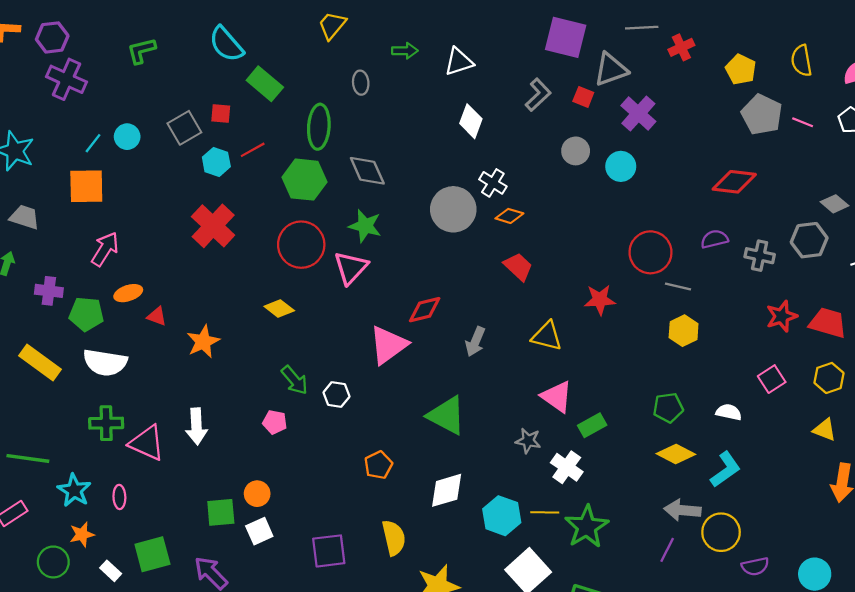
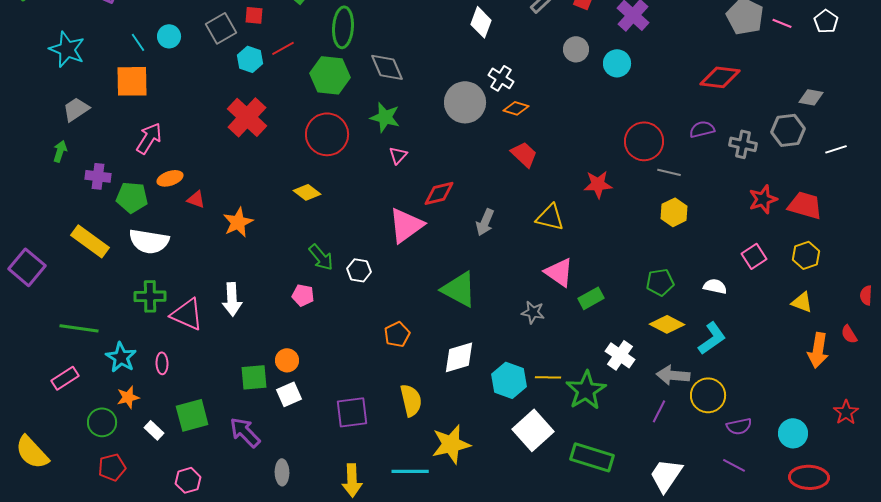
cyan line: (93, 143) -> (138, 42), turned -72
gray diamond: (835, 204) -> (811, 97), turned -30
gray trapezoid: (25, 217) -> (76, 109), turned -52
pink triangle: (351, 268) -> (398, 155), moved, size x0.6
white cross: (567, 467) -> (620, 355), moved

